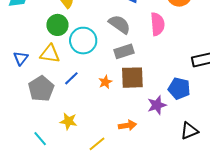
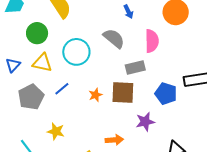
green circle: (57, 25) -> (37, 33), moved
gray rectangle: (124, 51) -> (135, 68), moved
blue pentagon: (179, 89) -> (166, 94), moved

